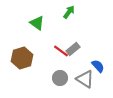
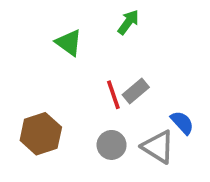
red line: (61, 51) -> (113, 95), turned 35
brown hexagon: (22, 58) -> (41, 134), moved

